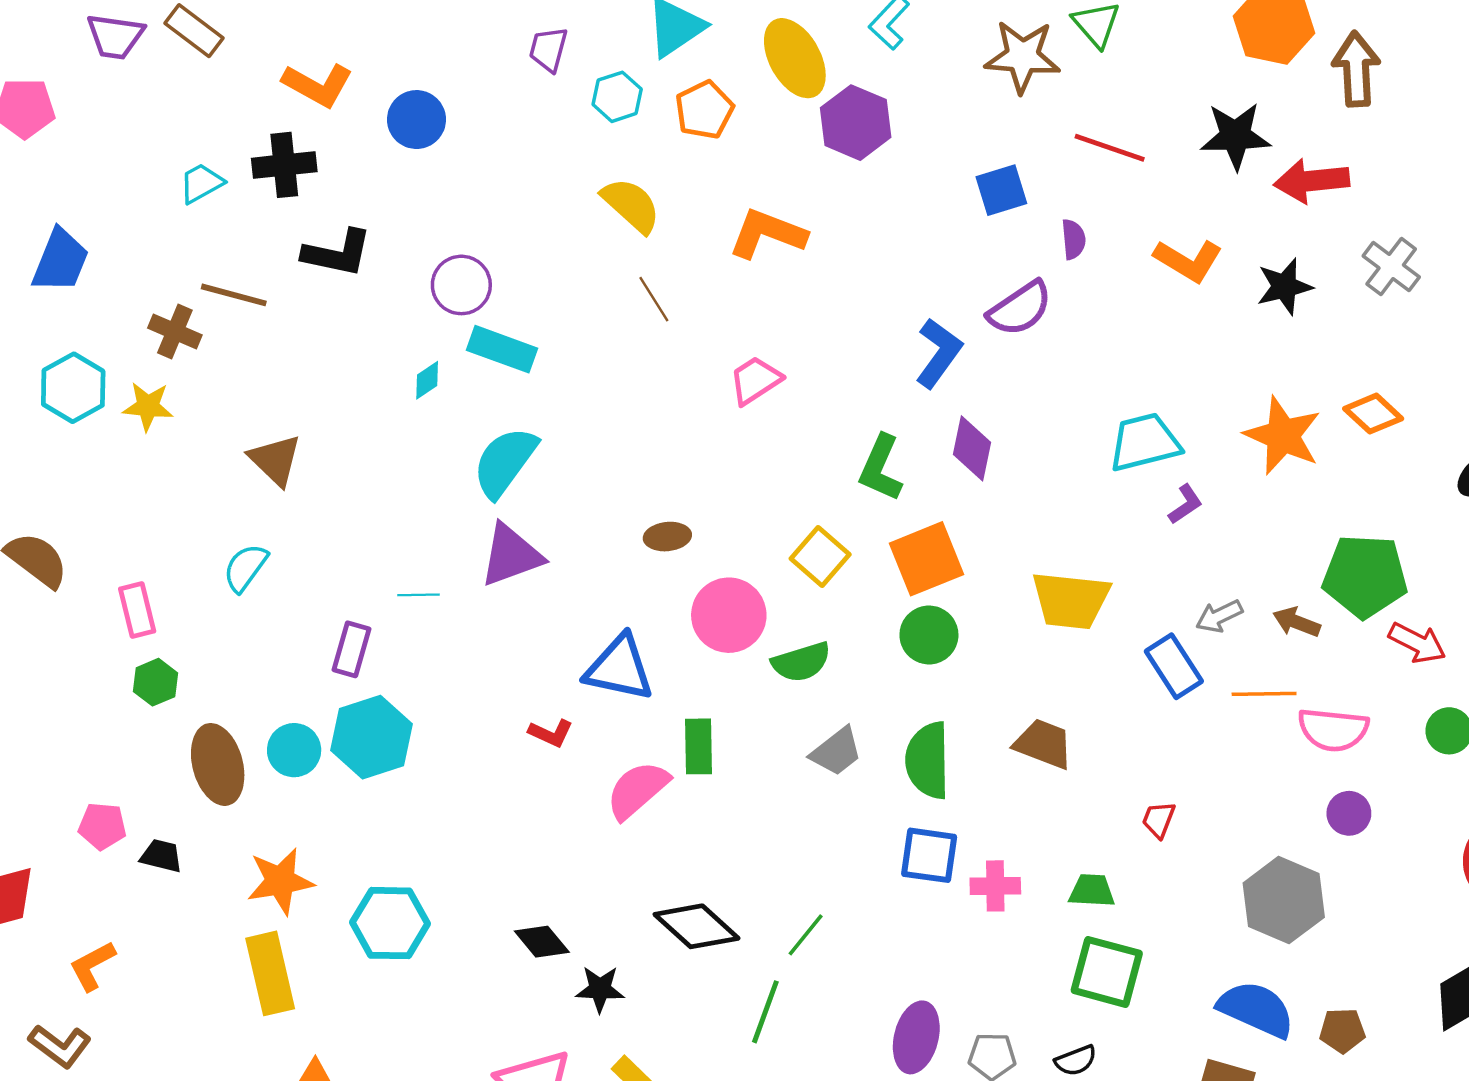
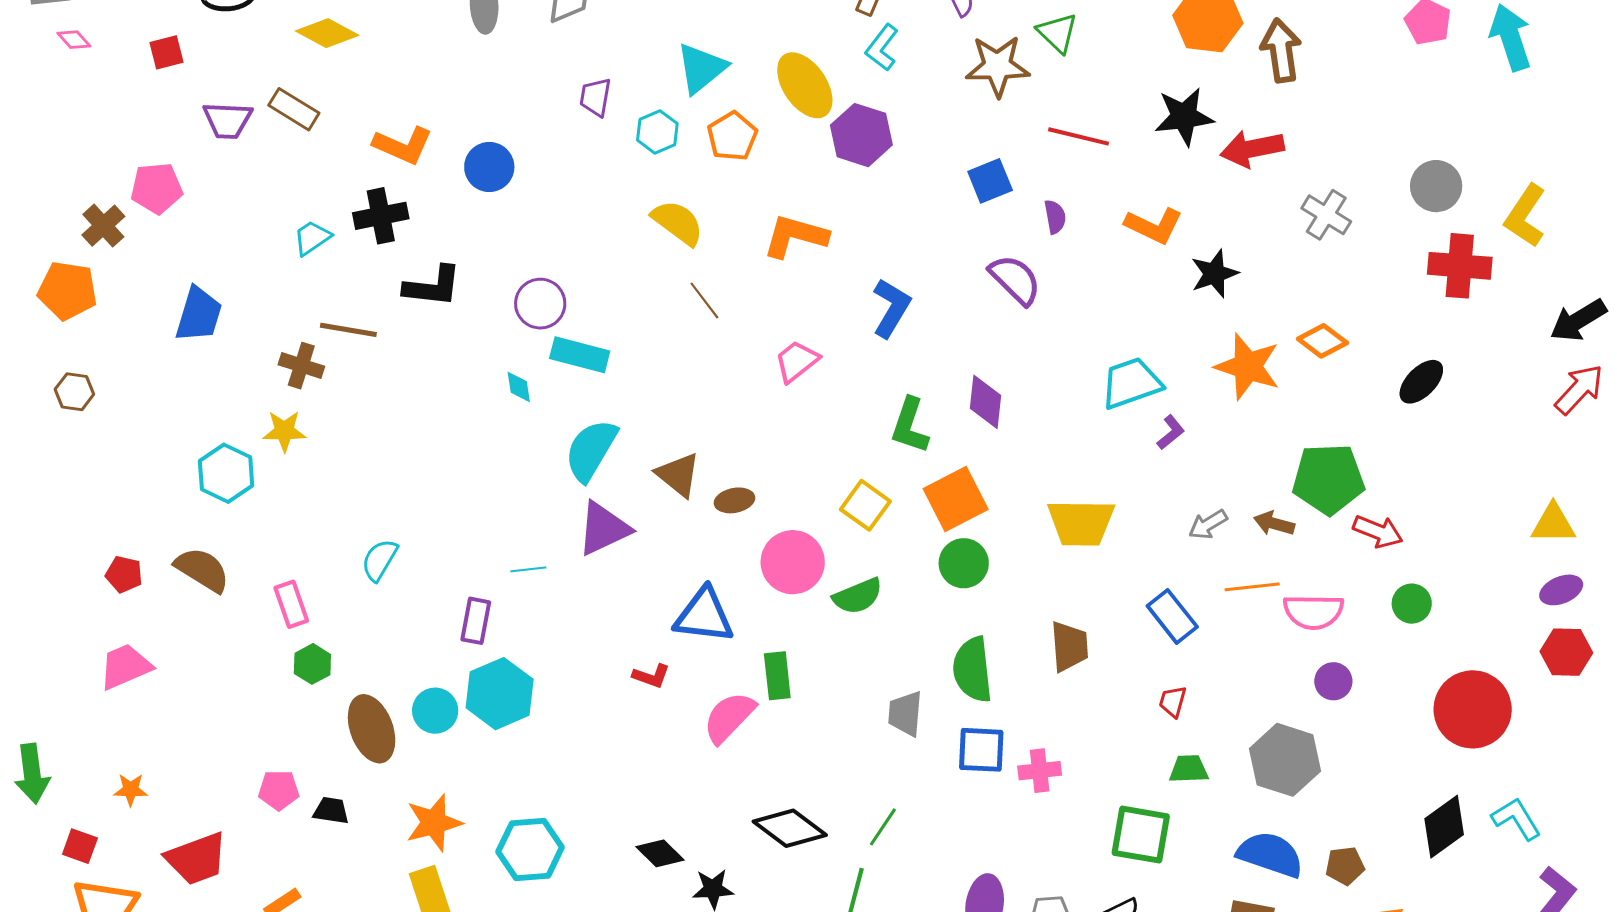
black star: (1284, 287) -> (1214, 274), moved
purple semicircle: (1020, 309) -> (1015, 280), turned -96
blue L-shape: (939, 353) -> (891, 308), moved
cyan diamond: (427, 380) -> (519, 387), turned -60
cyan hexagon: (73, 388) -> (226, 473), moved
brown triangle: (275, 460) -> (678, 475), moved
blue rectangle: (1174, 666) -> (1172, 616), moved
brown trapezoid: (1044, 744) -> (1069, 646), turned 70
gray trapezoid: (836, 752) -> (905, 714), moved, turned 138
green trapezoid: (1092, 891) -> (1189, 769), moved

